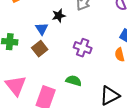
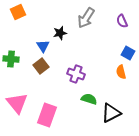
purple cross: (83, 48) -> (76, 74), moved
green semicircle: (74, 81) -> (89, 99), moved

